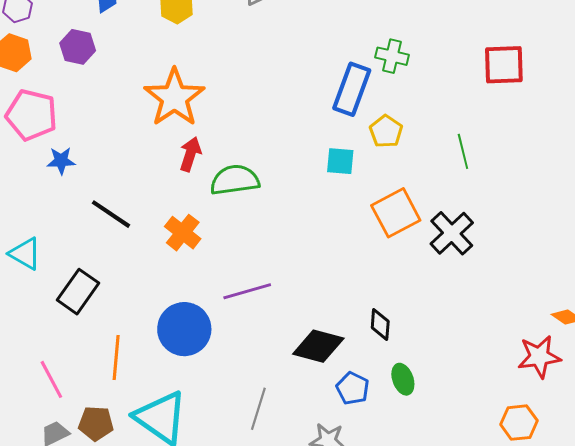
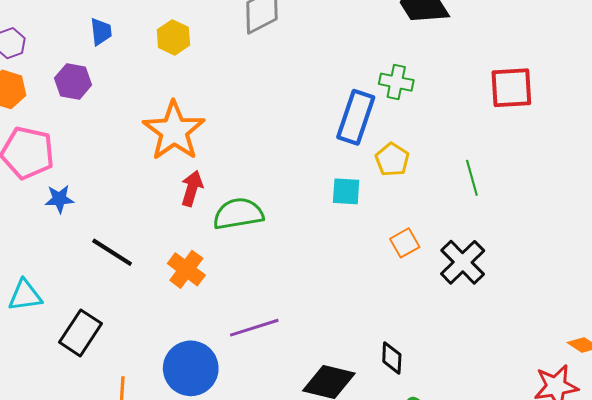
orange square: (396, 213) -> (405, 243), size x0.6
cyan triangle: (25, 254) -> (25, 295), turned -36

